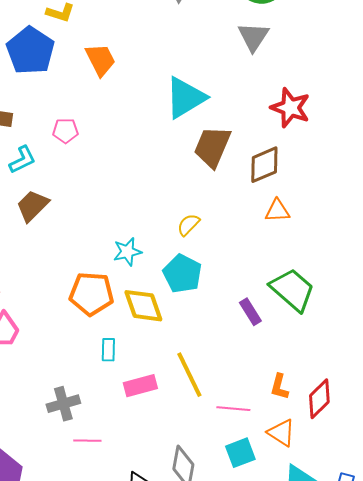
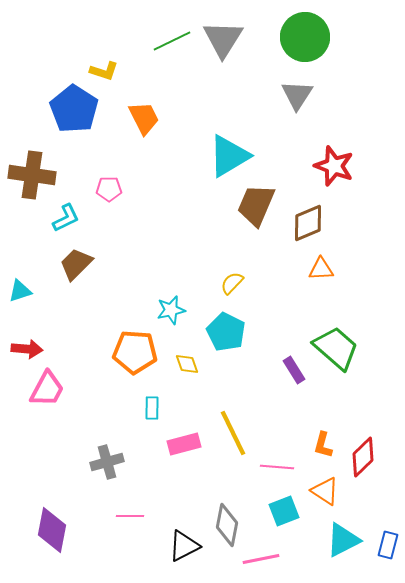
yellow diamond: (143, 306) -> (187, 364), size x0.6
pink line: (87, 441) -> (130, 516), moved

